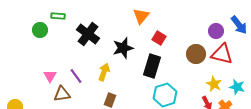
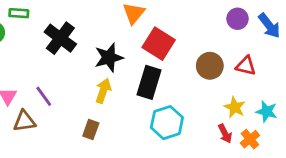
purple circle: (216, 31) -> (238, 19), moved
red square: (159, 38) -> (159, 44), size x1.6
red triangle: (222, 54) -> (246, 66), size x0.7
yellow arrow: (104, 72) -> (103, 91), moved

